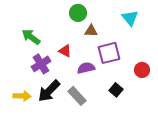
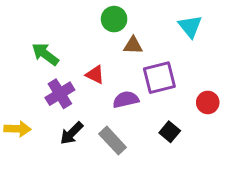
black arrow: (49, 91) -> (72, 133), size x0.7
yellow arrow: (22, 96) -> (17, 129), moved

